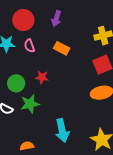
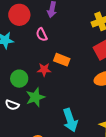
pink semicircle: (29, 46) -> (42, 35), moved
orange rectangle: (62, 48) -> (62, 60), moved

